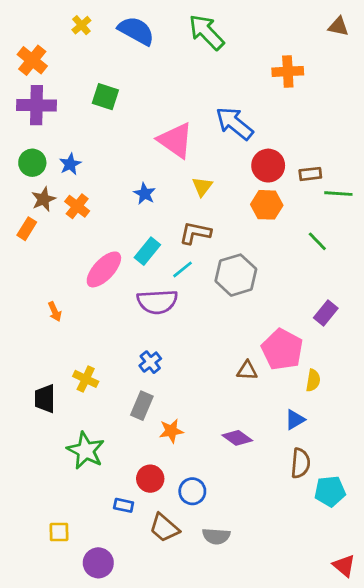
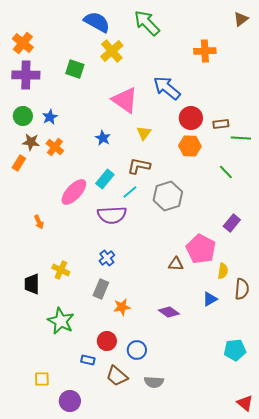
yellow cross: (81, 25) -> (112, 51), moved, size x1.6
brown triangle: (338, 27) -> (241, 19), turned -49
brown star: (44, 199) -> (31, 142), turned 30
brown semicircle: (300, 463) -> (242, 289), moved

